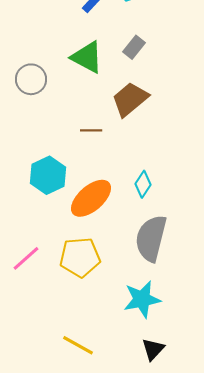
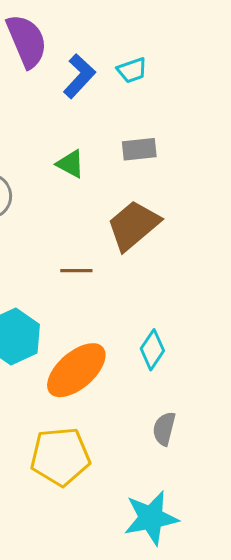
gray rectangle: (134, 47) -> (139, 149), turned 45
green triangle: (87, 57) -> (70, 164), size x0.6
gray semicircle: (151, 238) -> (164, 429), size x0.5

